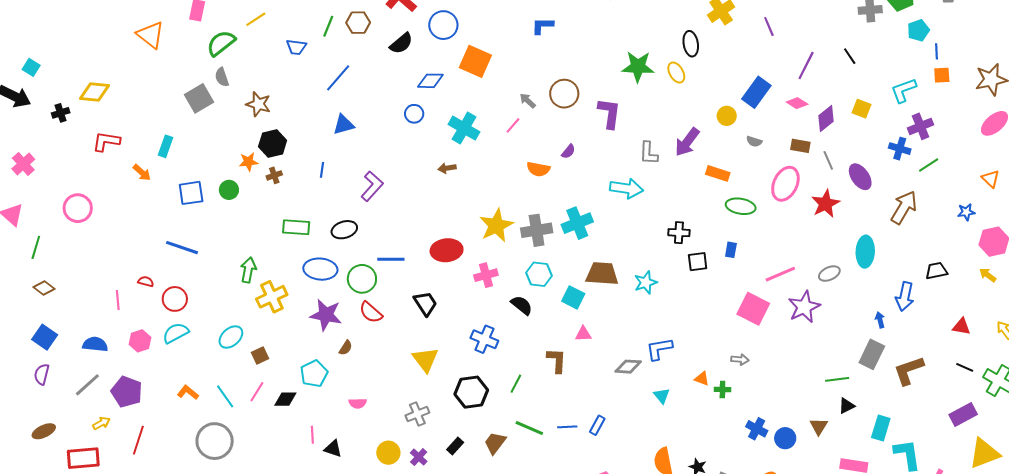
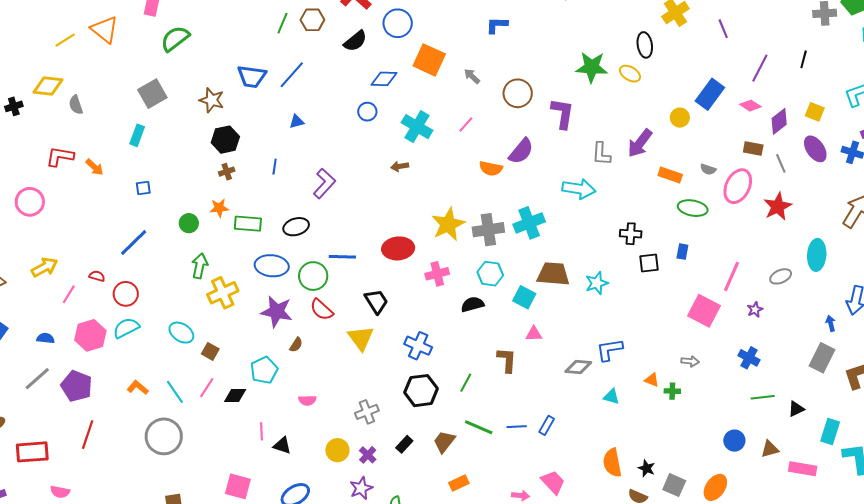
yellow line: (256, 19) -> (65, 40), moved
blue trapezoid: (296, 47) -> (252, 76), moved, size x1.4
black line: (850, 56) -> (804, 59), turned 48
yellow ellipse: (676, 73) -> (630, 74), turned -30
gray semicircle: (222, 77) -> (76, 105), moved
gray arrow: (528, 101) -> (472, 76), moved
blue triangle: (344, 125) -> (297, 122), size x0.7
red L-shape: (106, 141) -> (60, 157), moved
gray semicircle: (754, 141) -> (708, 169), moved
cyan rectangle: (166, 146) -> (137, 135), moved
purple semicircle: (568, 151) -> (521, 151), size x1.8
orange star: (248, 162) -> (219, 208), moved
purple ellipse: (860, 177) -> (815, 149), moved
green circle: (229, 190) -> (189, 223), moved
blue square: (191, 193) -> (143, 188), size x0.6
blue line: (182, 248) -> (134, 243), turned -64
pink line: (780, 274) -> (732, 276), turned -44
pink line: (118, 300) -> (69, 294), turned 36
black semicircle: (522, 305) -> (472, 304), turned -55
purple star: (804, 307) -> (755, 310), size x0.5
cyan ellipse: (231, 337) -> (181, 333), turned 75
blue cross: (484, 339) -> (418, 346), moved
pink hexagon: (140, 341) -> (90, 335), size x1.4
blue semicircle: (95, 344) -> (46, 338), size x0.7
brown square: (260, 355) -> (210, 351), turned -36
yellow triangle: (425, 360) -> (361, 338), moved
green line: (837, 379) -> (763, 397), moved
cyan triangle: (662, 396) -> (611, 397), turned -36
yellow arrow: (101, 423) -> (45, 267), moved, size x1.5
brown triangle: (819, 426) -> (770, 449), moved, turned 42
blue cross: (757, 429) -> (749, 358), moved

